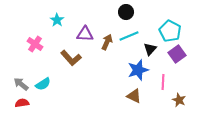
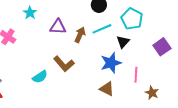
cyan pentagon: (170, 31) -> (132, 19), moved
purple square: (177, 54) -> (162, 47), moved
brown L-shape: (71, 58) -> (64, 64), moved
cyan semicircle: (43, 84) -> (40, 77), moved

